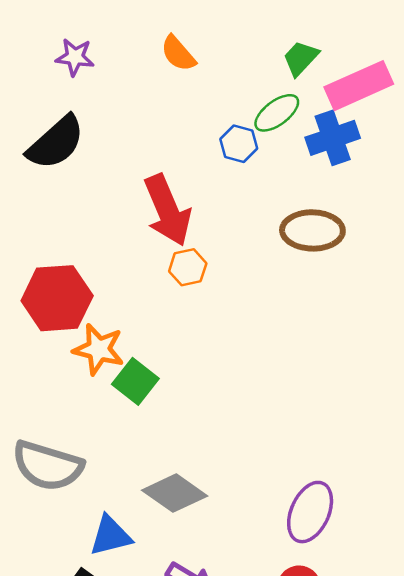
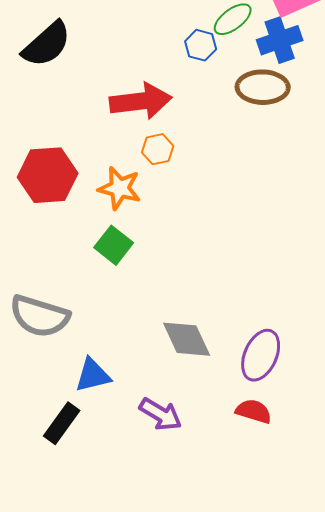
red arrow: (168, 210) -> (141, 101), turned -74
brown ellipse: (312, 230) -> (263, 87), moved
orange star: (99, 349) -> (120, 188), moved
gray diamond: (175, 493) -> (187, 339), moved, turned 30

